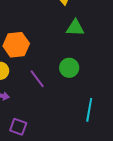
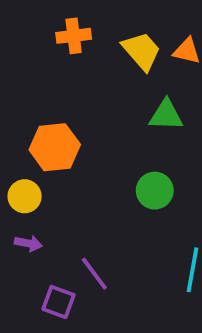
purple line: (37, 79) -> (94, 274), moved

